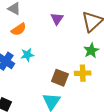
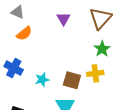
cyan star: (27, 55) -> (42, 80), moved

